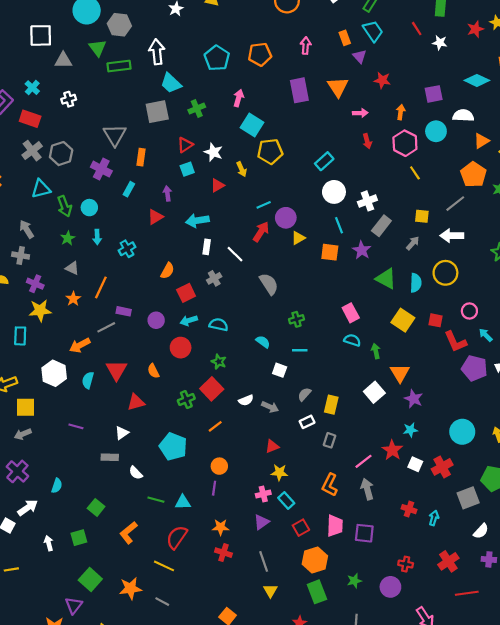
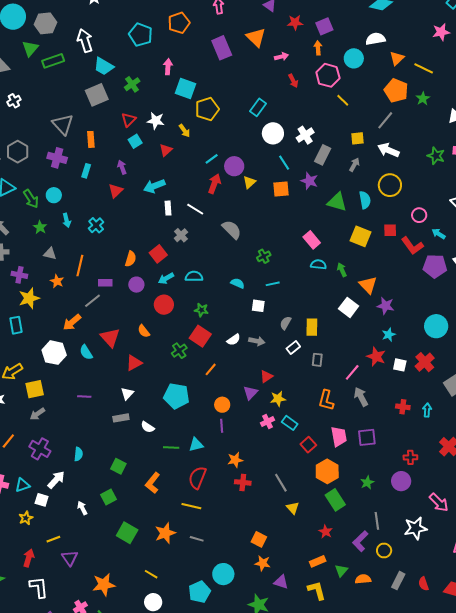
green triangle: (98, 48) -> (30, 49), turned 30
purple square: (434, 94) -> (324, 26), moved
white arrow: (452, 236) -> (388, 150), turned 35
orange semicircle: (167, 271) -> (131, 259), moved
cyan semicircle: (88, 380) -> (86, 352), turned -35
purple triangle: (261, 522) -> (250, 393), moved
purple triangle: (74, 605) -> (70, 558), moved

